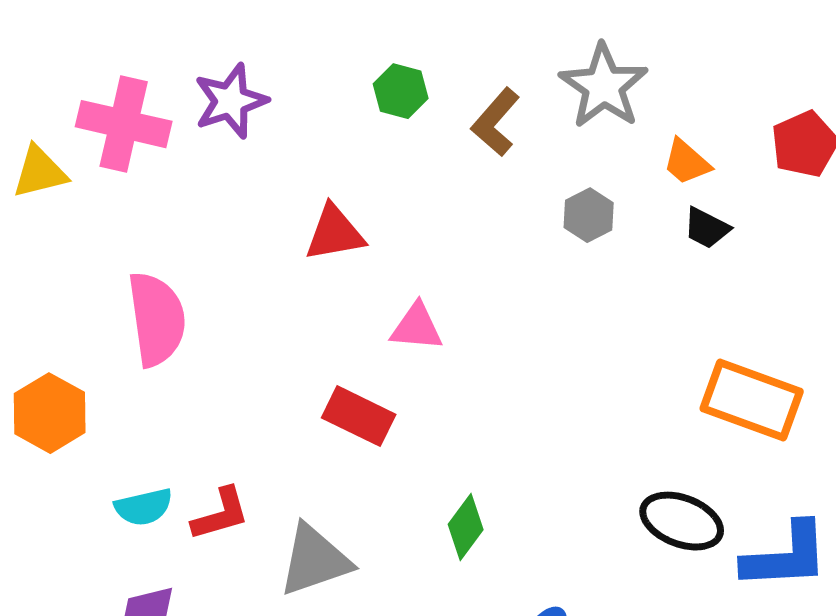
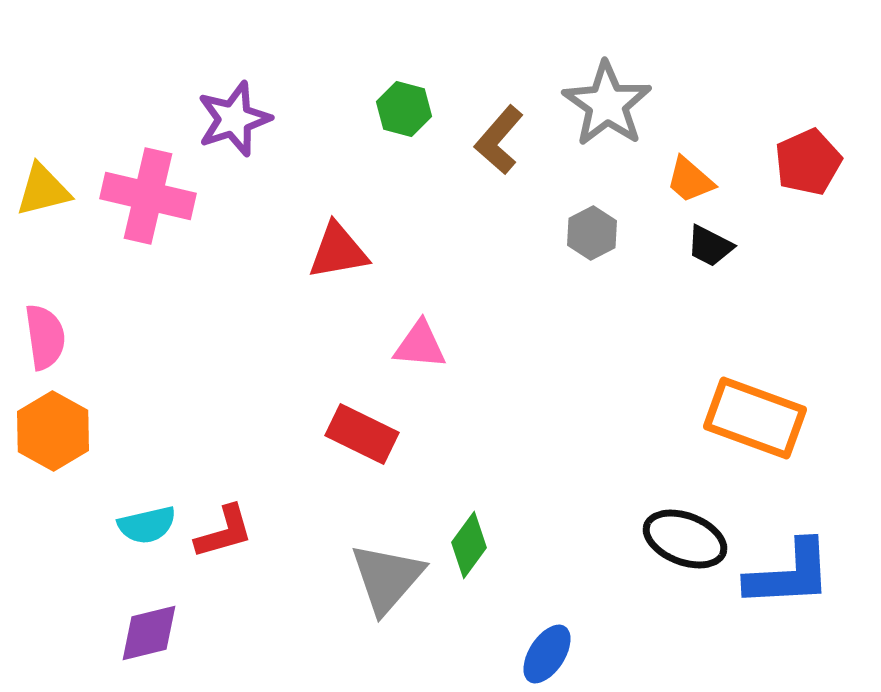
pink cross: (124, 124) -> (148, 196), moved
pink semicircle: (157, 319) -> (45, 337), moved, size x0.7
gray triangle: (315, 560) -> (387, 578), moved, turned -30

